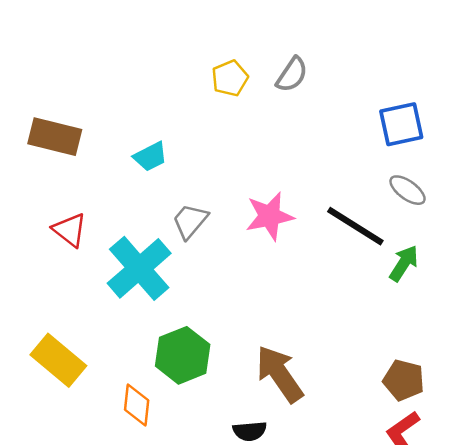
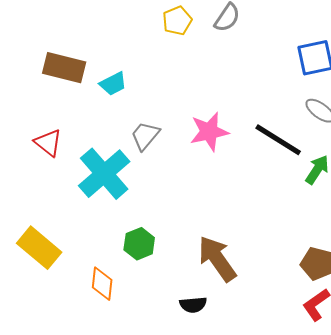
brown rectangle: (55, 137) -> (64, 68), moved
green hexagon: (183, 355) -> (139, 244), size x0.7

